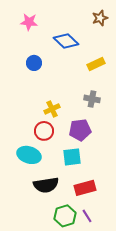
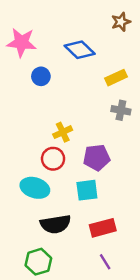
pink star: (29, 22) -> (22, 42), moved, size x1.4
gray cross: (92, 99) -> (121, 110), moved
green hexagon: (65, 216) -> (38, 262), moved

